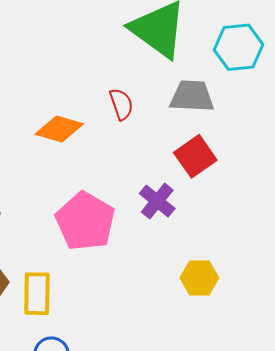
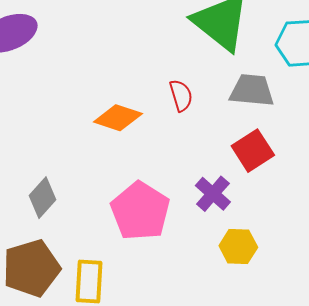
yellow hexagon: (199, 278) -> (238, 247), moved

